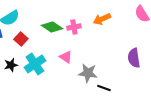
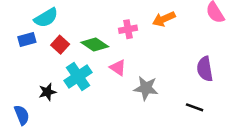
green diamond: (52, 27) -> (95, 45), moved
black star: (11, 65) -> (47, 92), moved
black line: (104, 88) -> (195, 107), moved

